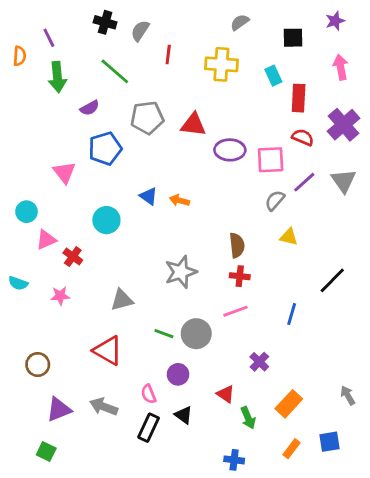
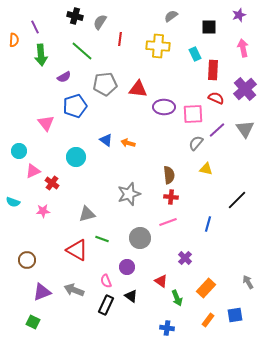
green line: (164, 334) -> (102, 239), moved

